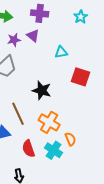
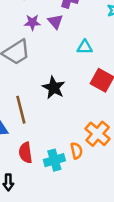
orange cross: (49, 122) -> (98, 134), moved
cyan cross: (54, 150) -> (54, 160), turned 30

